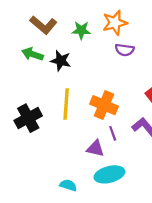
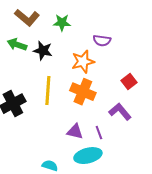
orange star: (115, 23) -> (83, 62), moved
purple line: (113, 133) -> (99, 133), moved

